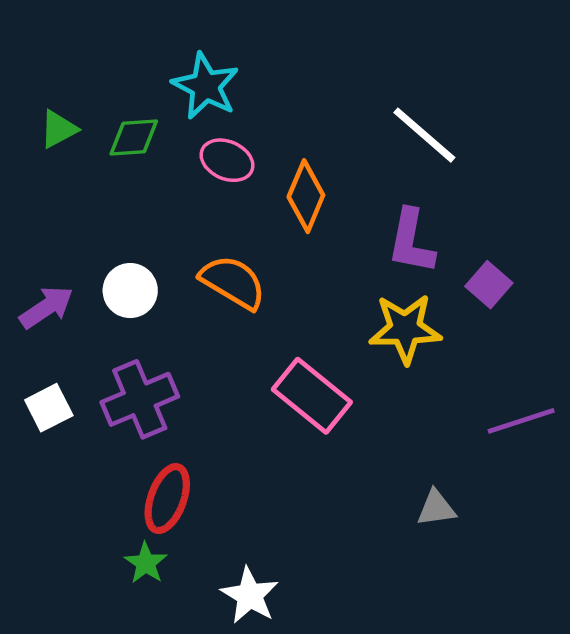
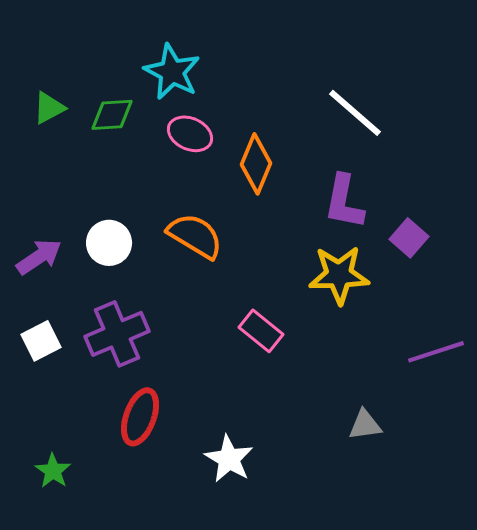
pink rectangle: (312, 396) -> (261, 331), size x0.7
green star: (146, 563) -> (53, 471), moved
white star: (250, 595) -> (229, 459), moved

